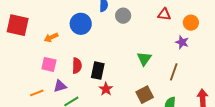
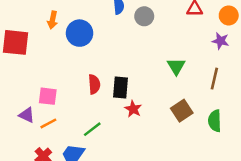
blue circle: (81, 24) -> (80, 33), moved
orange arrow: (51, 38) -> (53, 20), moved, turned -48
pink square: (49, 64) -> (48, 96), moved
purple triangle: (60, 86) -> (27, 115), moved, turned 48

